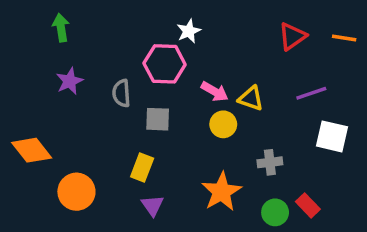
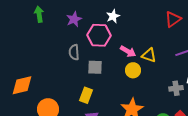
purple star: (70, 81) -> (74, 19), moved
orange diamond: (32, 150) -> (22, 85), turned -65
gray cross: (270, 162) -> (176, 88), moved

